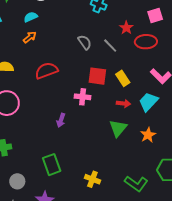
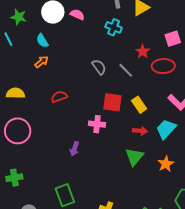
cyan semicircle: (31, 17) -> (42, 41), turned -96
red semicircle: (46, 71) -> (59, 97), size x0.7

